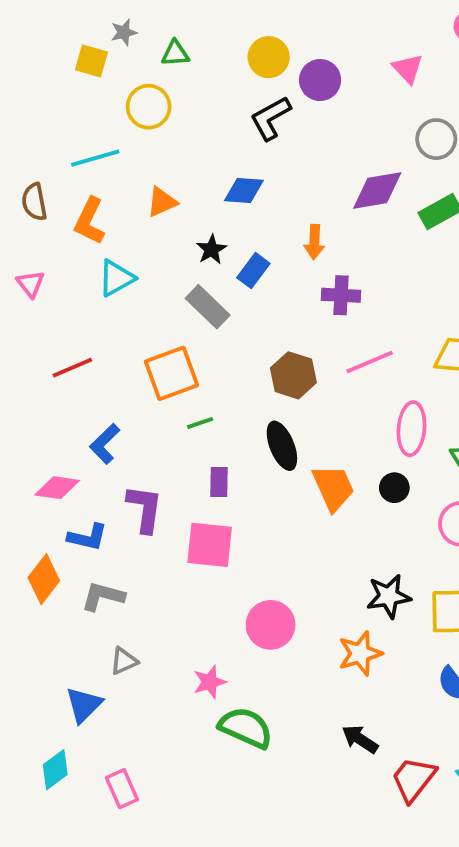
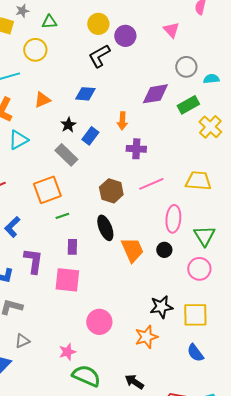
black arrow: (360, 739) -> (134, 382), moved

